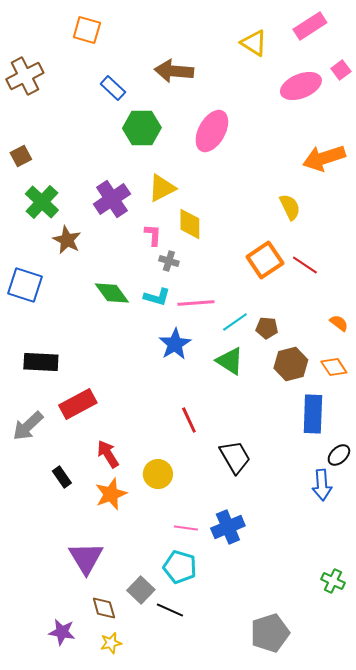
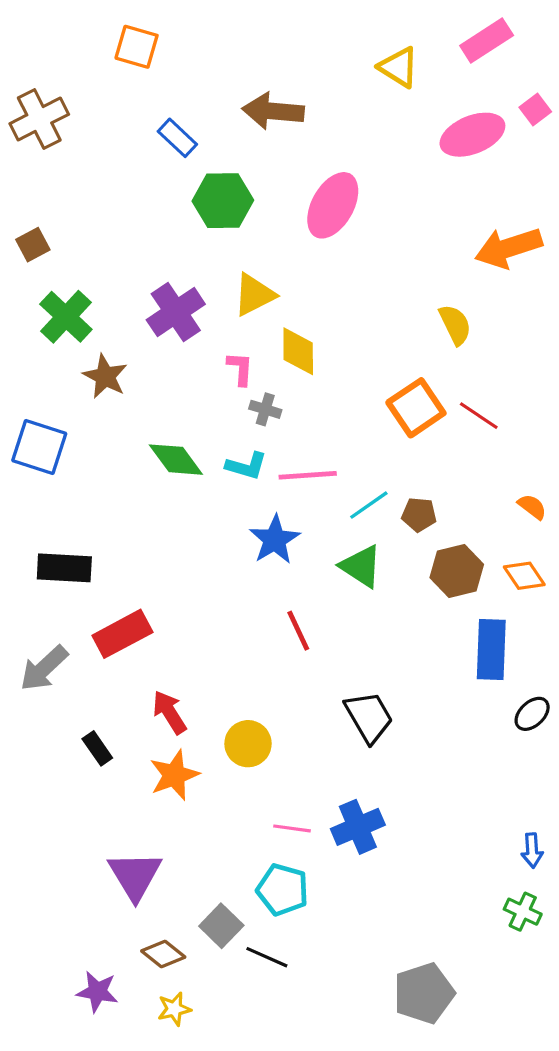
red line: (189, 420) -> (298, 631), moved
blue arrow: (322, 485) -> (532, 850), moved, size x0.7
brown diamond: (104, 608) -> (163, 954), turned -36

